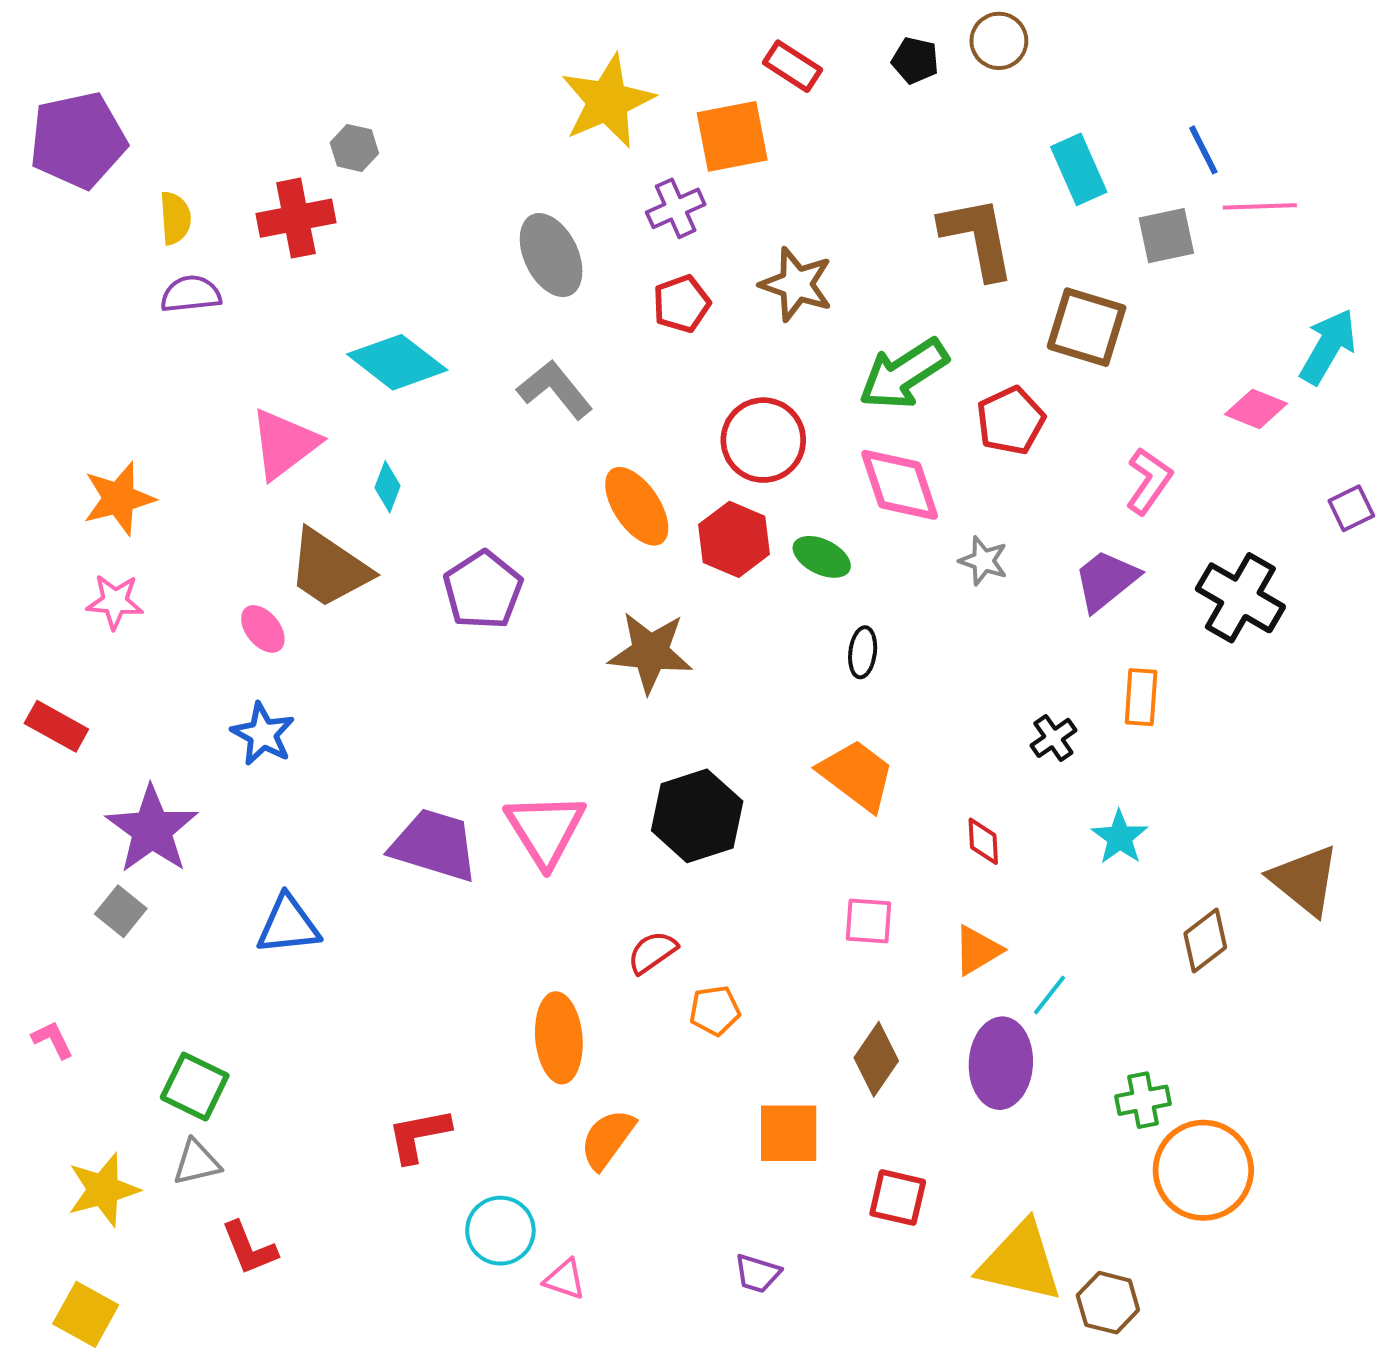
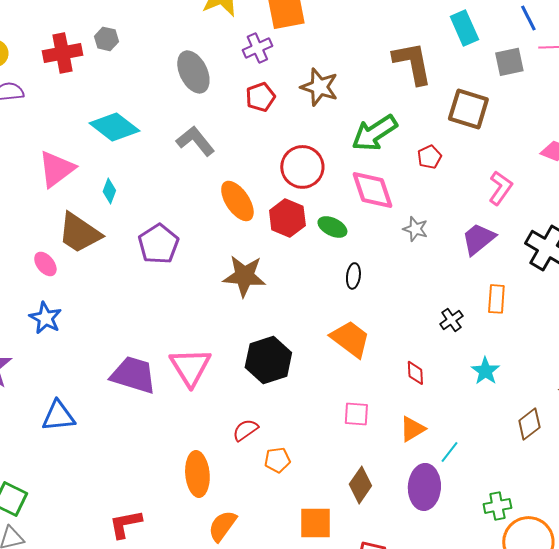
gray hexagon: (354, 148) -> (106, 39), moved
red pentagon: (1011, 421) -> (429, 157), size x0.7

